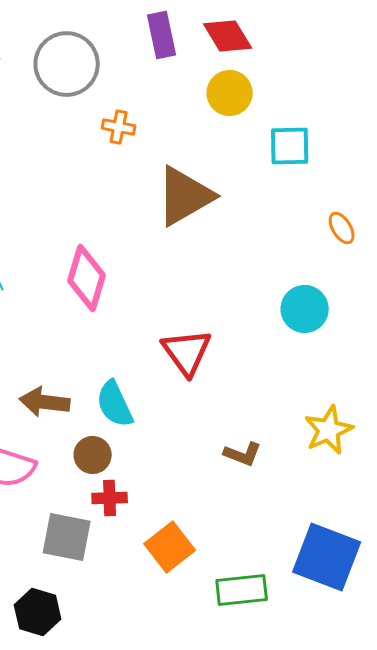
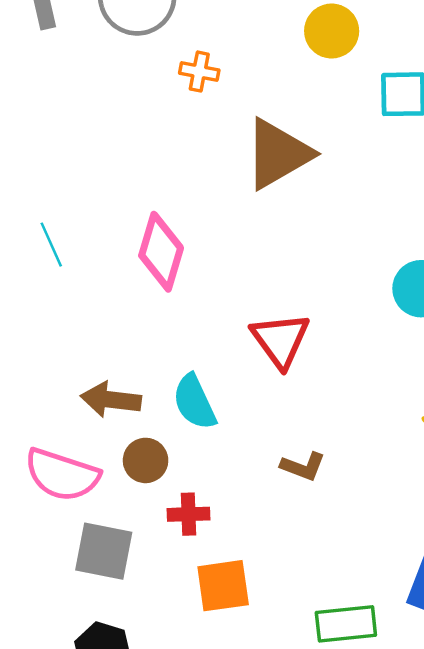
brown L-shape: (243, 454) -> (303, 466), moved
brown circle: (93, 455) -> (146, 460), moved
gray square: (67, 537) -> (104, 551), moved
orange square: (170, 547) -> (223, 586), moved, turned 30

